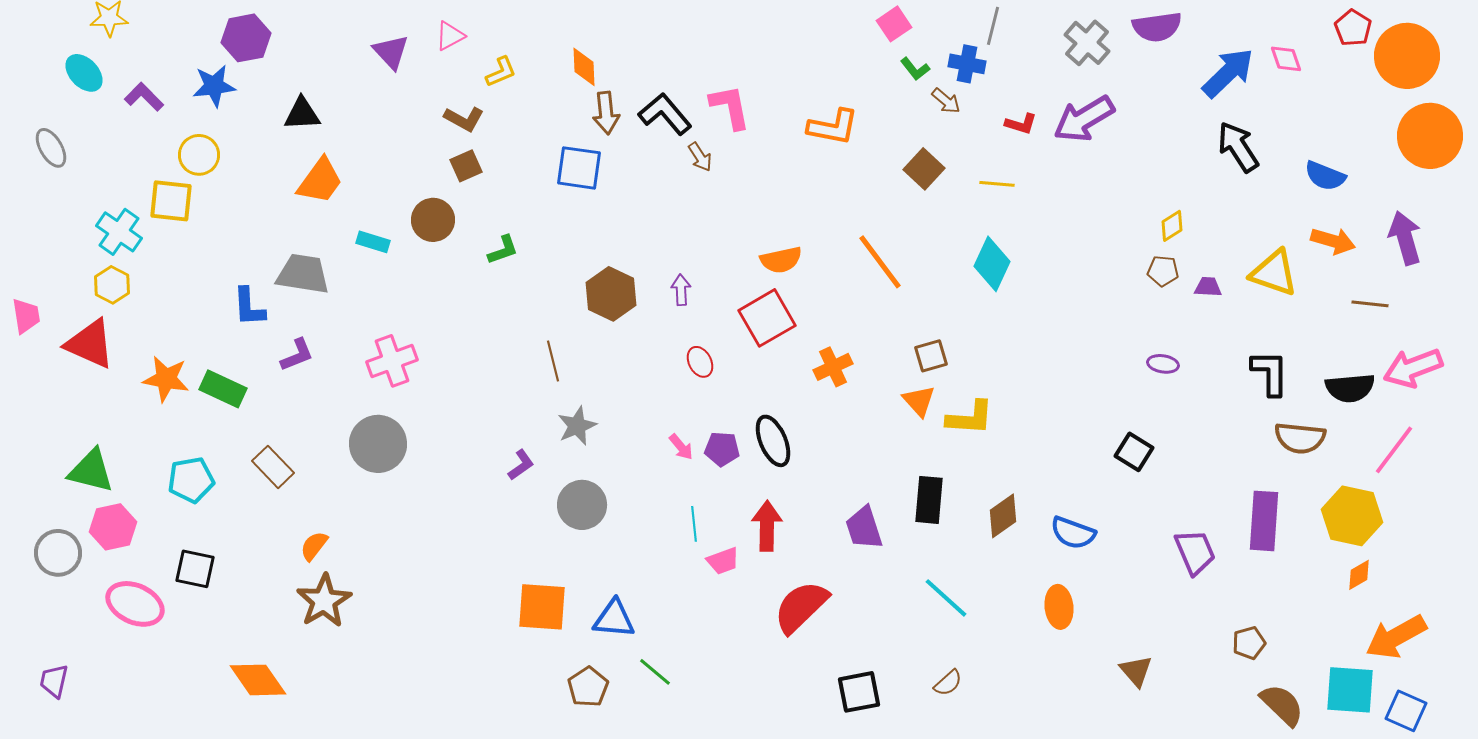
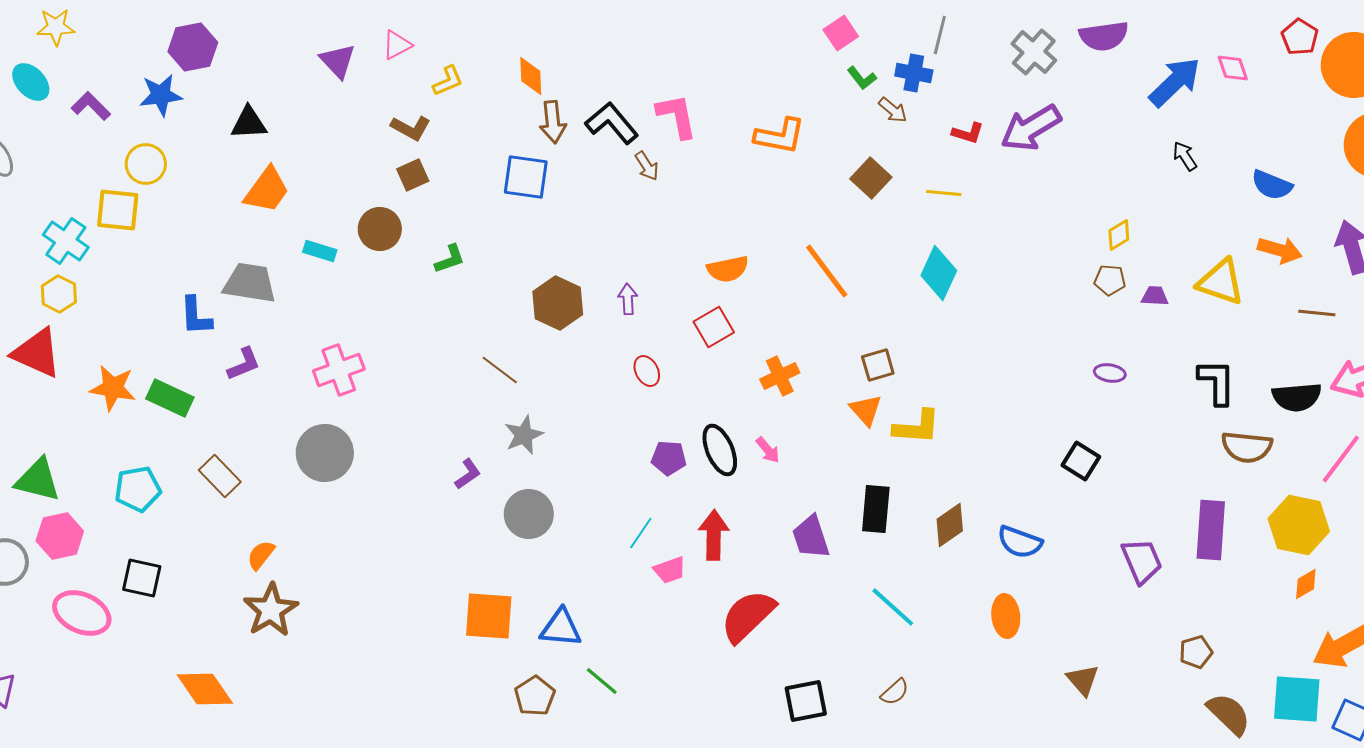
black arrow: (1238, 147) -> (1185, 156), size x0.6
red square: (767, 318) -> (714, 327), size x0.7
brown line: (553, 361) -> (500, 370), turned -39
pink arrow: (681, 447) -> (768, 450), moved
cyan line: (694, 524) -> (641, 533), turned 40

